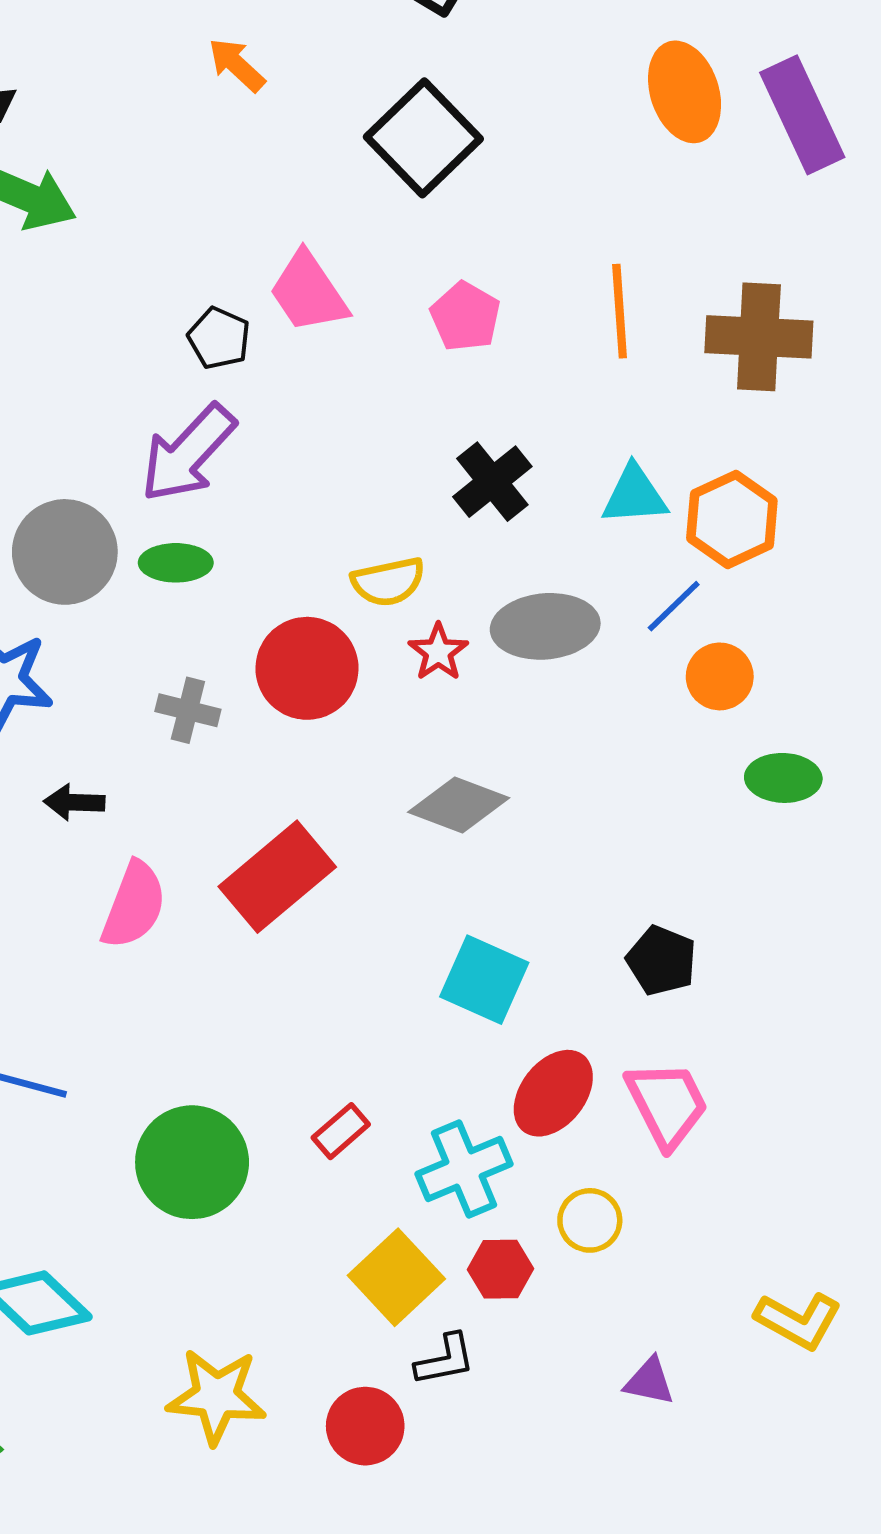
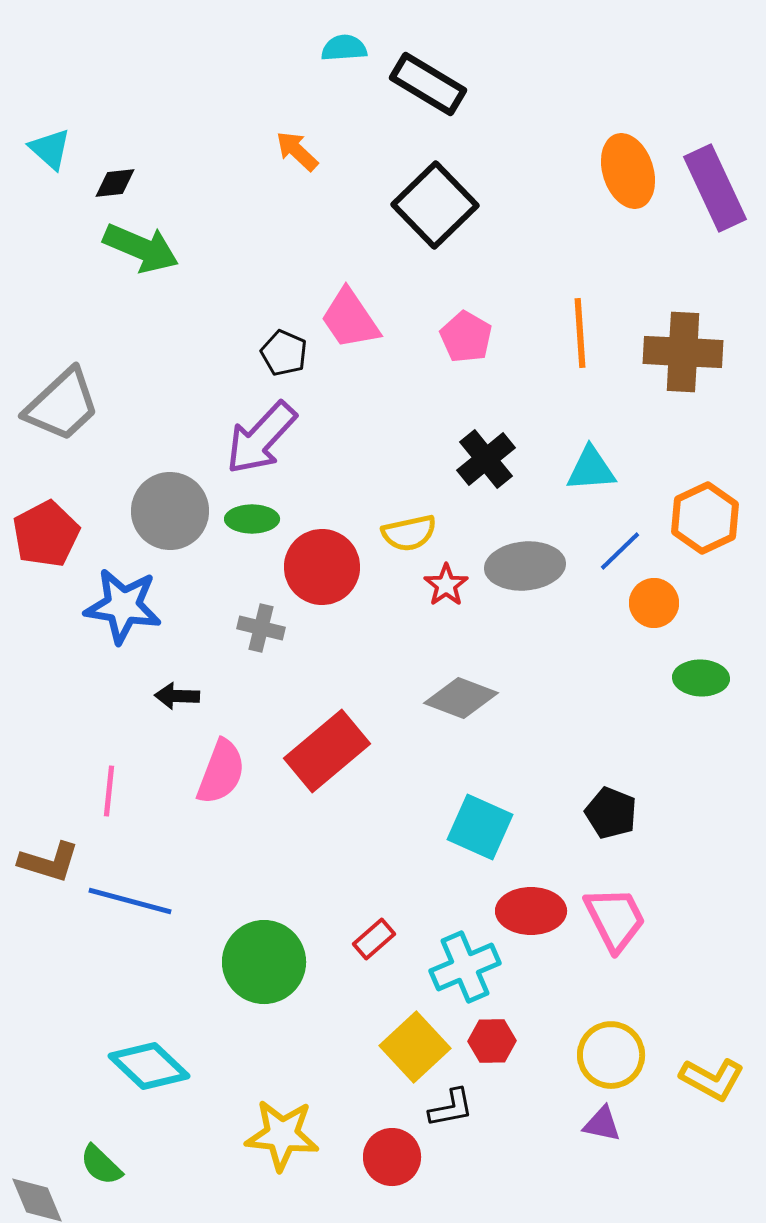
orange hexagon: (732, 519) -> (705, 518), moved
red circle: (307, 668) -> (322, 567), moved
red ellipse: (553, 1093) -> (531, 911), turned 52
yellow circle: (590, 1220) -> (611, 1055), moved, size x1.4

